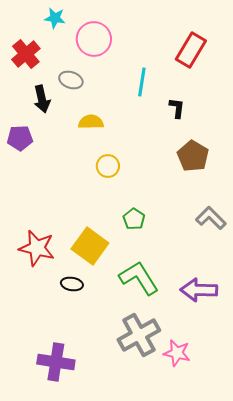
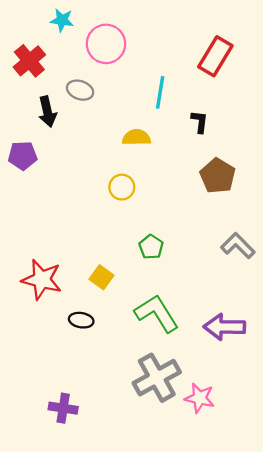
yellow semicircle: (91, 122) -> (136, 137), moved
yellow square: (90, 246) -> (101, 277), size x0.6
purple cross: (56, 362) -> (63, 408), size x0.7

